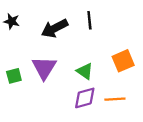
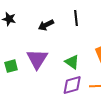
black arrow: (55, 28) -> (46, 25), size x0.7

